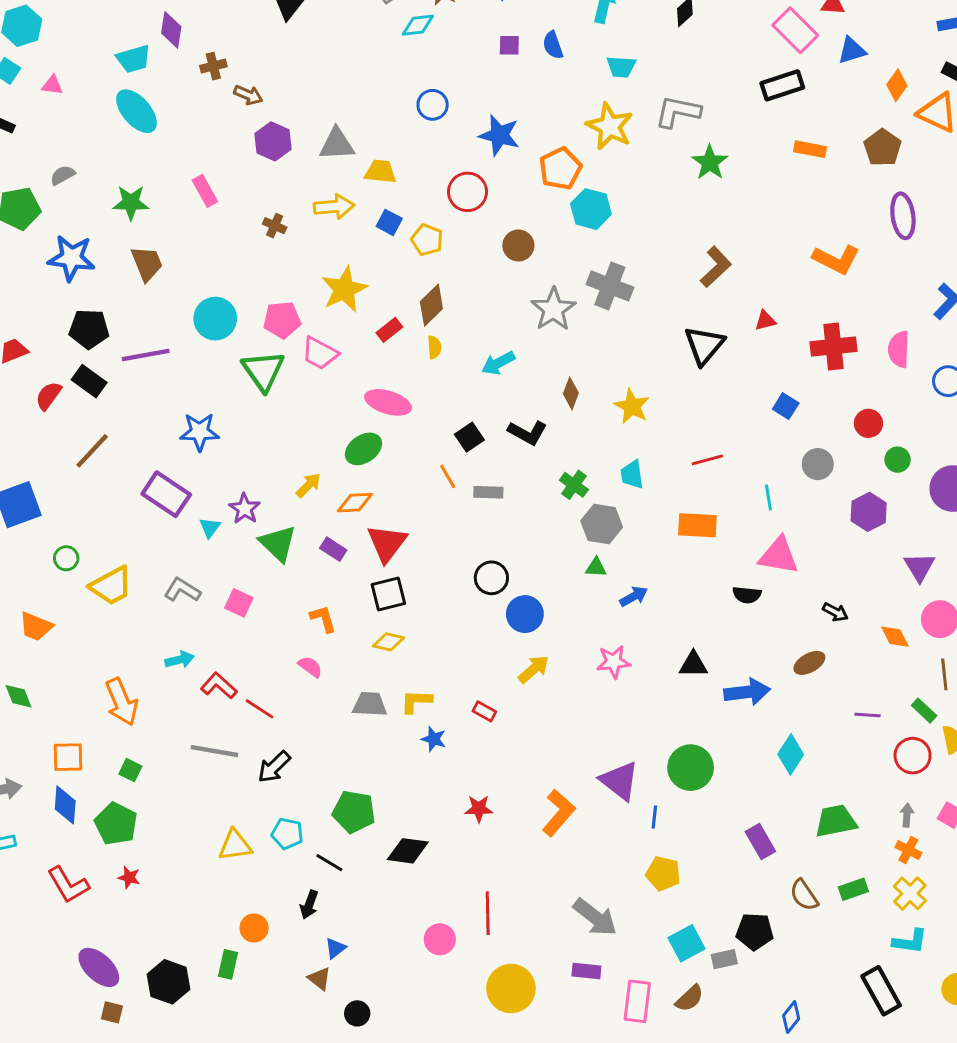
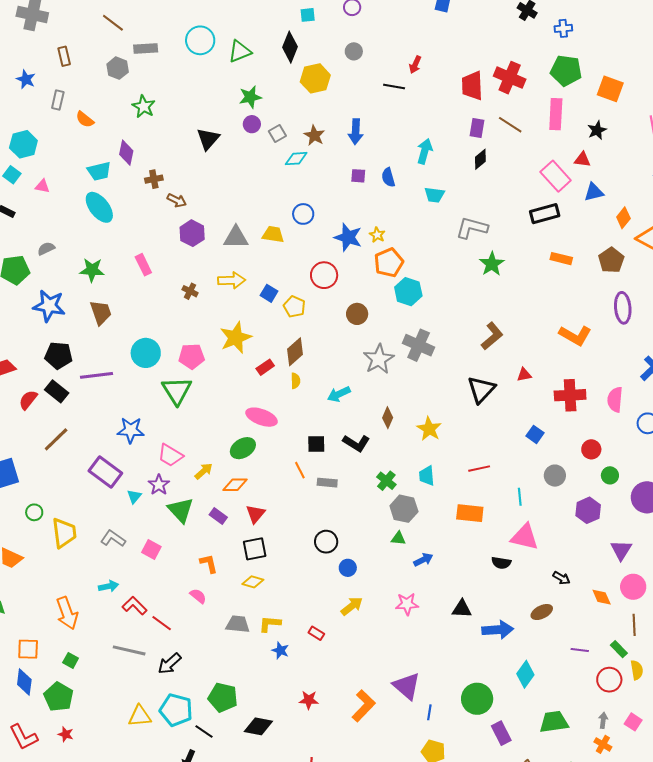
yellow star: (610, 126) -> (377, 235), moved, size x0.5
yellow trapezoid: (380, 172) -> (273, 234), moved
pink trapezoid: (320, 353) -> (170, 455), moved
black square: (469, 437) -> (316, 444), turned 30
red triangle: (387, 543) -> (255, 514), size x0.7
yellow trapezoid: (111, 586) -> (64, 533), turned -72
blue circle: (525, 614) -> (348, 568), size x0.7
green circle: (691, 768) -> (477, 699), moved
cyan pentagon: (287, 834) -> (176, 710), size x1.5

